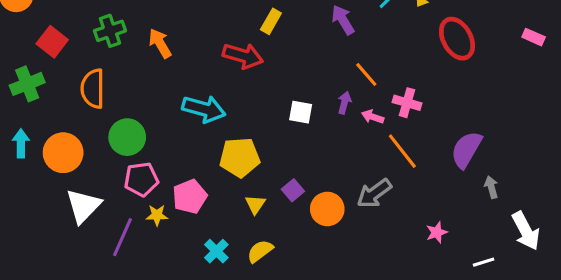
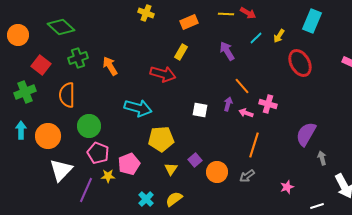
orange line: (402, 151) -> (254, 145), moved, turned 55
pink pentagon: (141, 179) -> (98, 153), turned 30
gray arrow: (374, 193) -> (247, 176), moved, size x0.7

